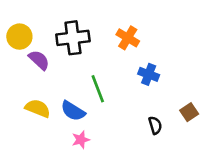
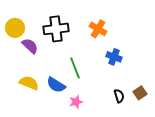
brown square: (189, 112) -> (140, 93), moved
pink star: (81, 140) -> (76, 102), moved

